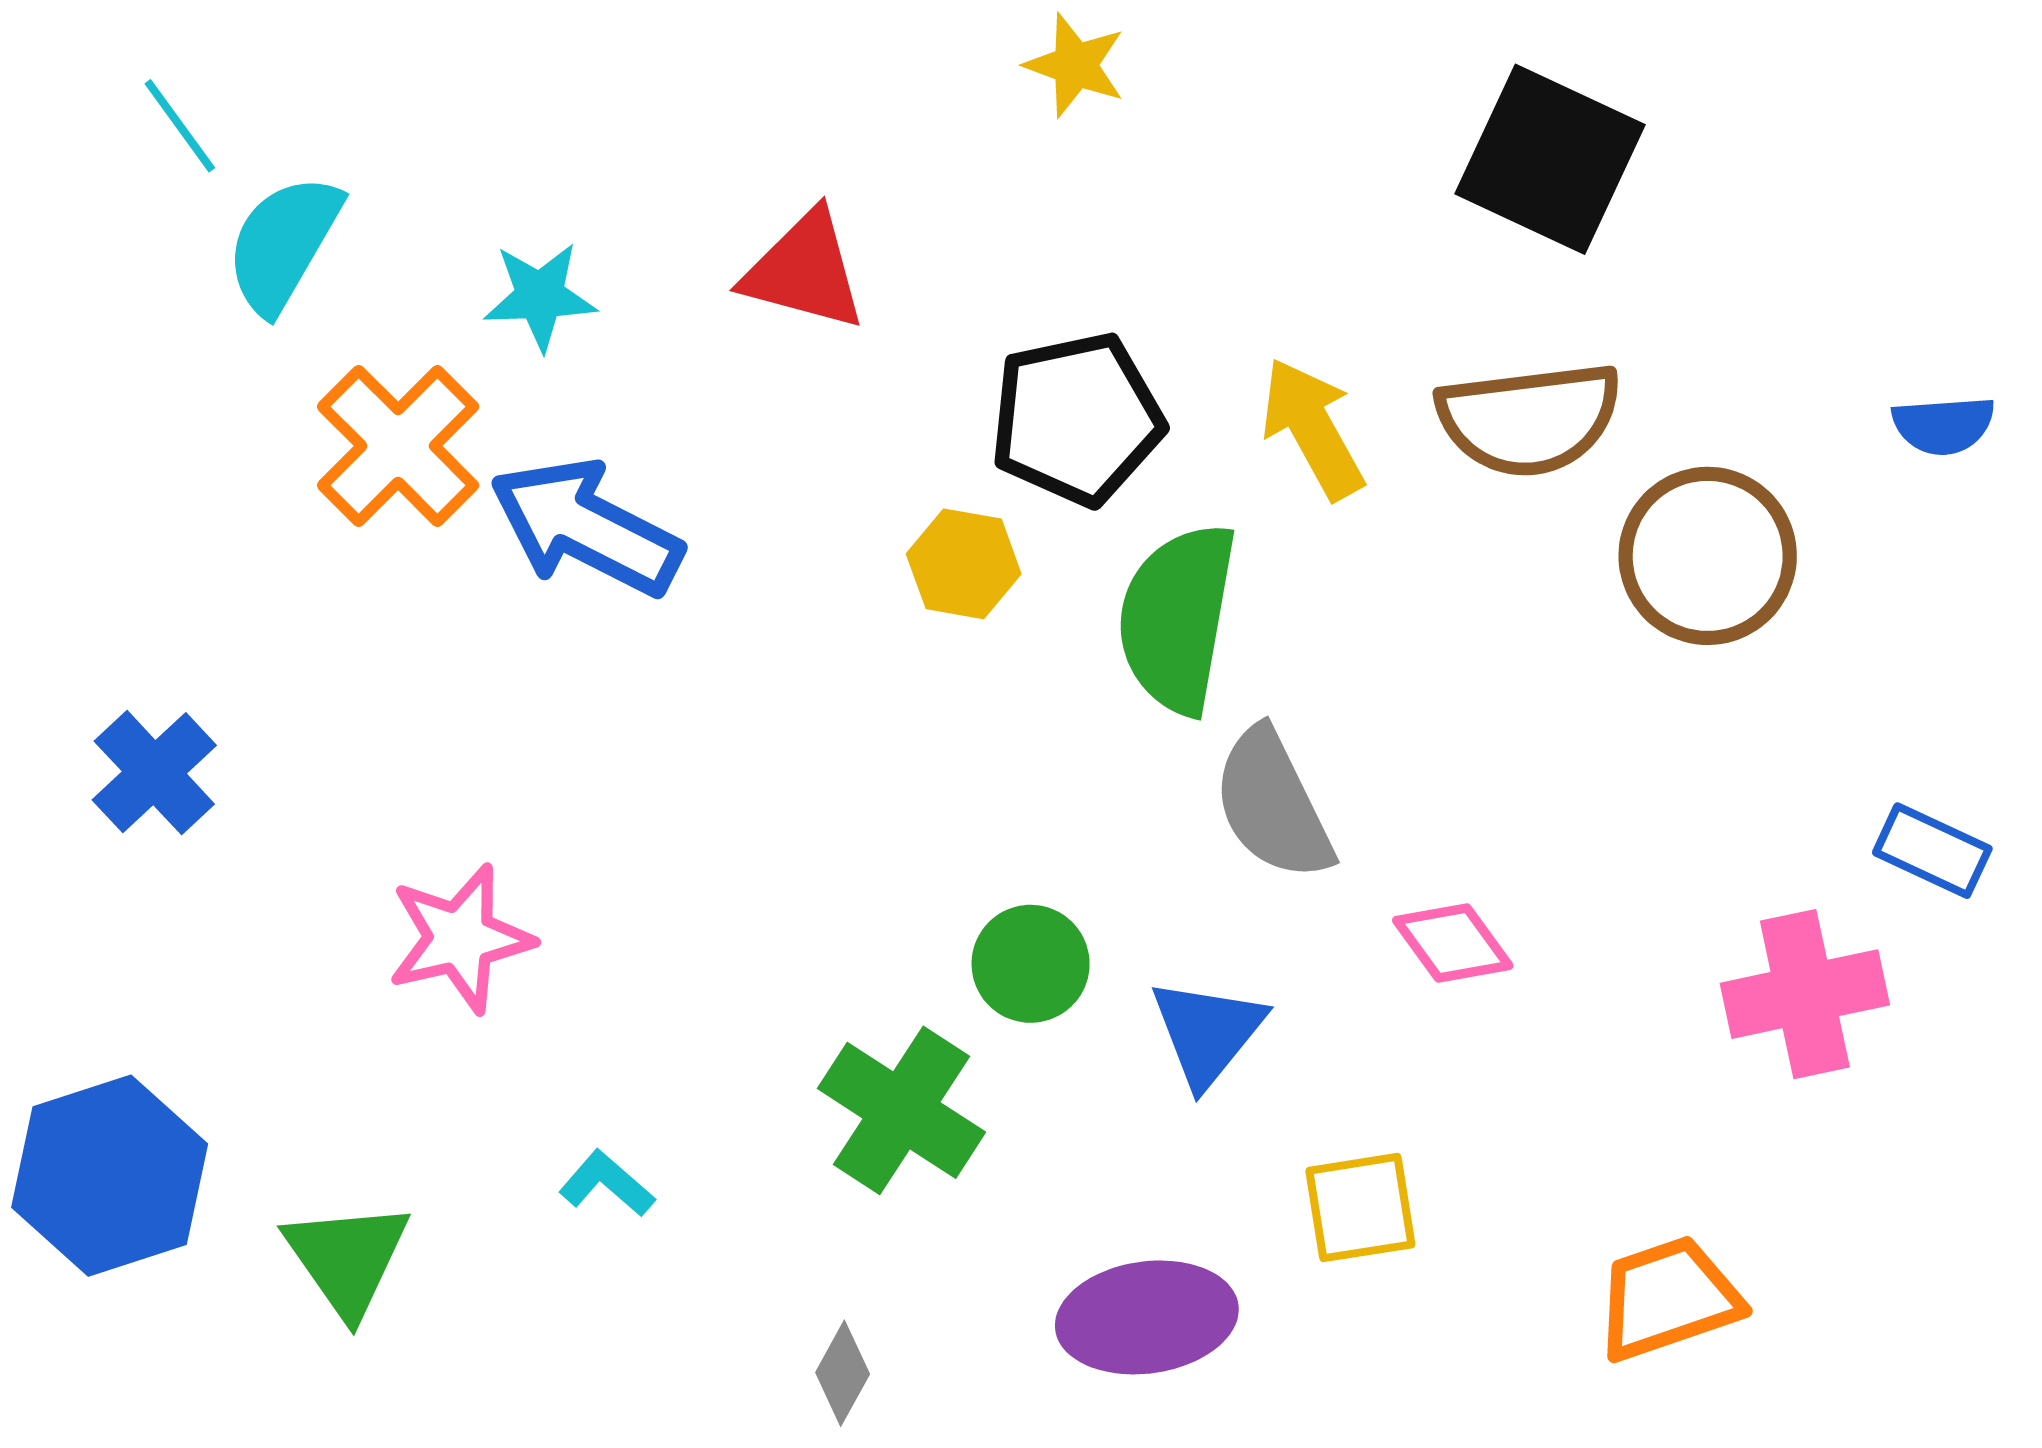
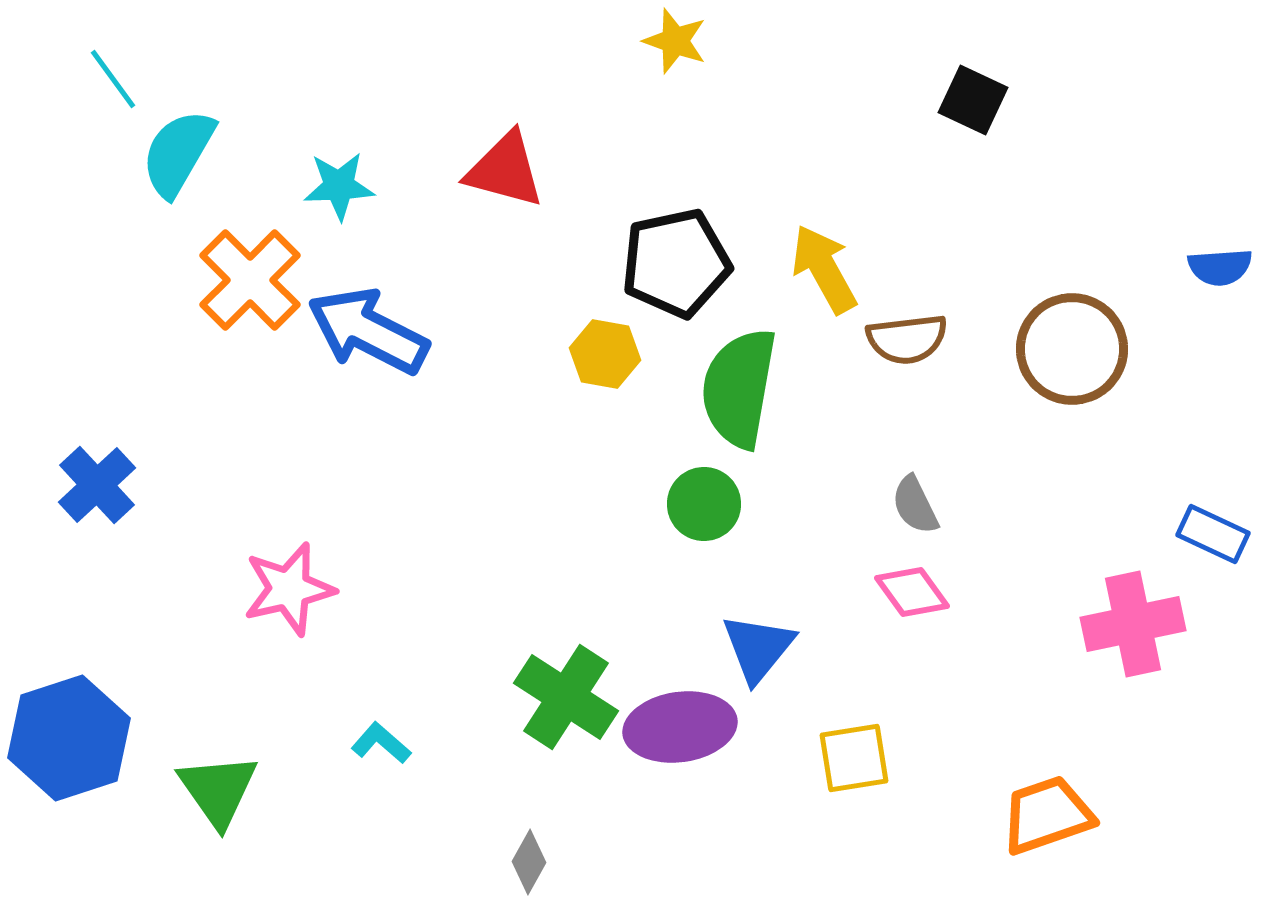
black square: (1550, 159) -> (973, 100), size x0.6
brown semicircle: (1529, 419) -> (907, 339), moved, size x0.7
gray semicircle: (1273, 804) -> (915, 505), moved, size x0.6
green circle: (1031, 964) -> (704, 504), moved
purple ellipse: (1147, 1317) -> (680, 727), moved

